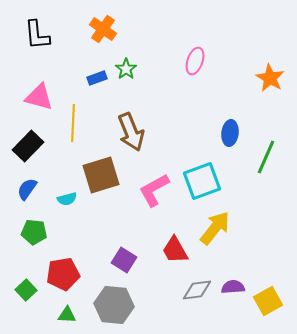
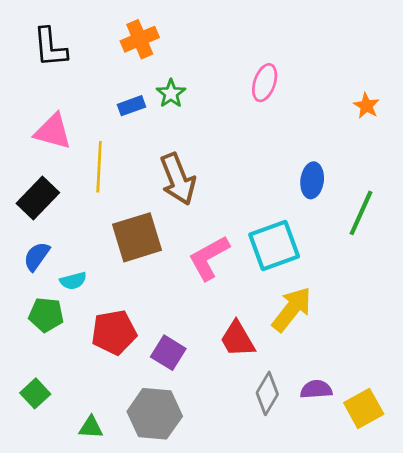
orange cross: (103, 29) -> (140, 39), turned 32
orange star: (270, 78) -> (366, 106), size x0.7
cyan semicircle: (67, 199) -> (73, 281), moved
red pentagon: (63, 274) -> (114, 332), moved
gray diamond: (197, 290) -> (267, 393), turned -52

